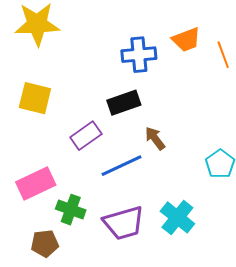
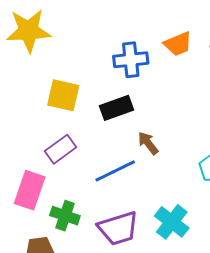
yellow square: (35, 98) -> (63, 95), moved
purple rectangle: (86, 136) -> (61, 149), moved
pink rectangle: (36, 184) -> (30, 190), turned -45

